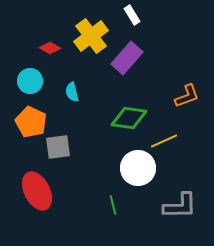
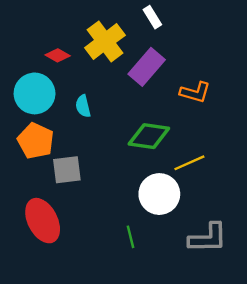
cyan circle: (30, 81) -> (35, 93), size x1.4
orange L-shape: (187, 96) -> (195, 92), moved, turned 36

